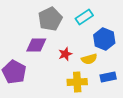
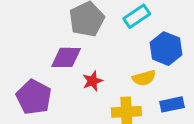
red star: (65, 54) -> (93, 81), moved

